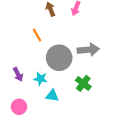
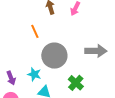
gray arrow: (88, 50) -> (96, 51), moved
purple arrow: (18, 74) -> (11, 78), moved

